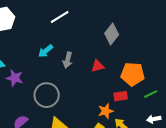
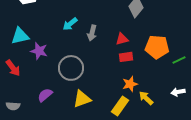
green line: (151, 94) -> (179, 60), moved
red rectangle: (121, 96) -> (126, 57), moved

